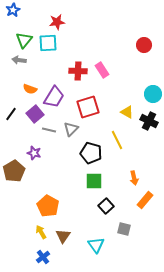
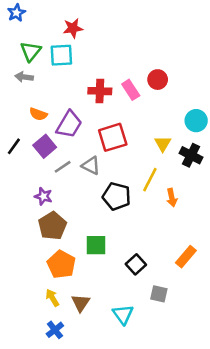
red circle: (144, 45) -> (158, 80), moved
yellow triangle: (127, 112) -> (163, 144), turned 32
gray triangle: (71, 129) -> (91, 166), turned -49
gray line: (49, 130) -> (63, 167), turned -48
yellow line: (117, 140) -> (150, 180), turned 54
brown pentagon: (14, 171) -> (52, 226), moved
orange arrow: (134, 178) -> (172, 198), moved
green square: (94, 181) -> (96, 245), moved

